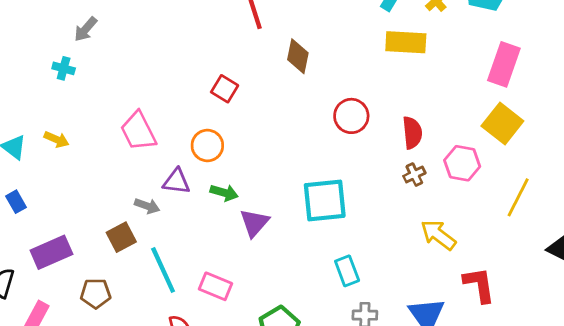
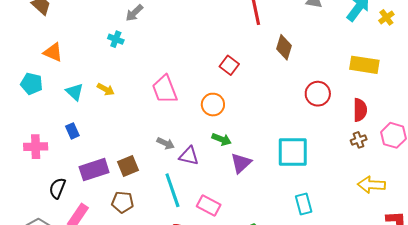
yellow rectangle: (406, 42) -> (364, 65), moved
purple triangle: (177, 181) -> (189, 156), moved
yellow arrow: (438, 235) -> (371, 185), turned -40
brown square: (121, 237) -> (128, 166), moved

